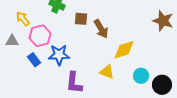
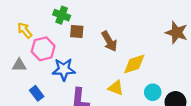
brown square: (81, 19) -> (77, 31), moved
gray triangle: (12, 41) -> (19, 65), moved
blue rectangle: (34, 60) -> (37, 93), moved

